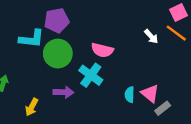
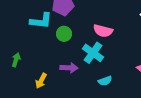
green circle: (58, 54) -> (64, 34), size x0.6
cyan semicircle: (130, 95) -> (105, 81), moved, turned -112

